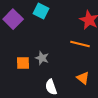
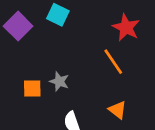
orange line: (80, 44) -> (113, 62), turned 42

